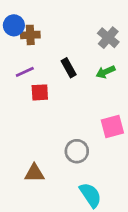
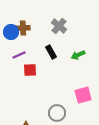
blue circle: (14, 25) -> (11, 32), moved
gray cross: (108, 38) -> (59, 26), moved

